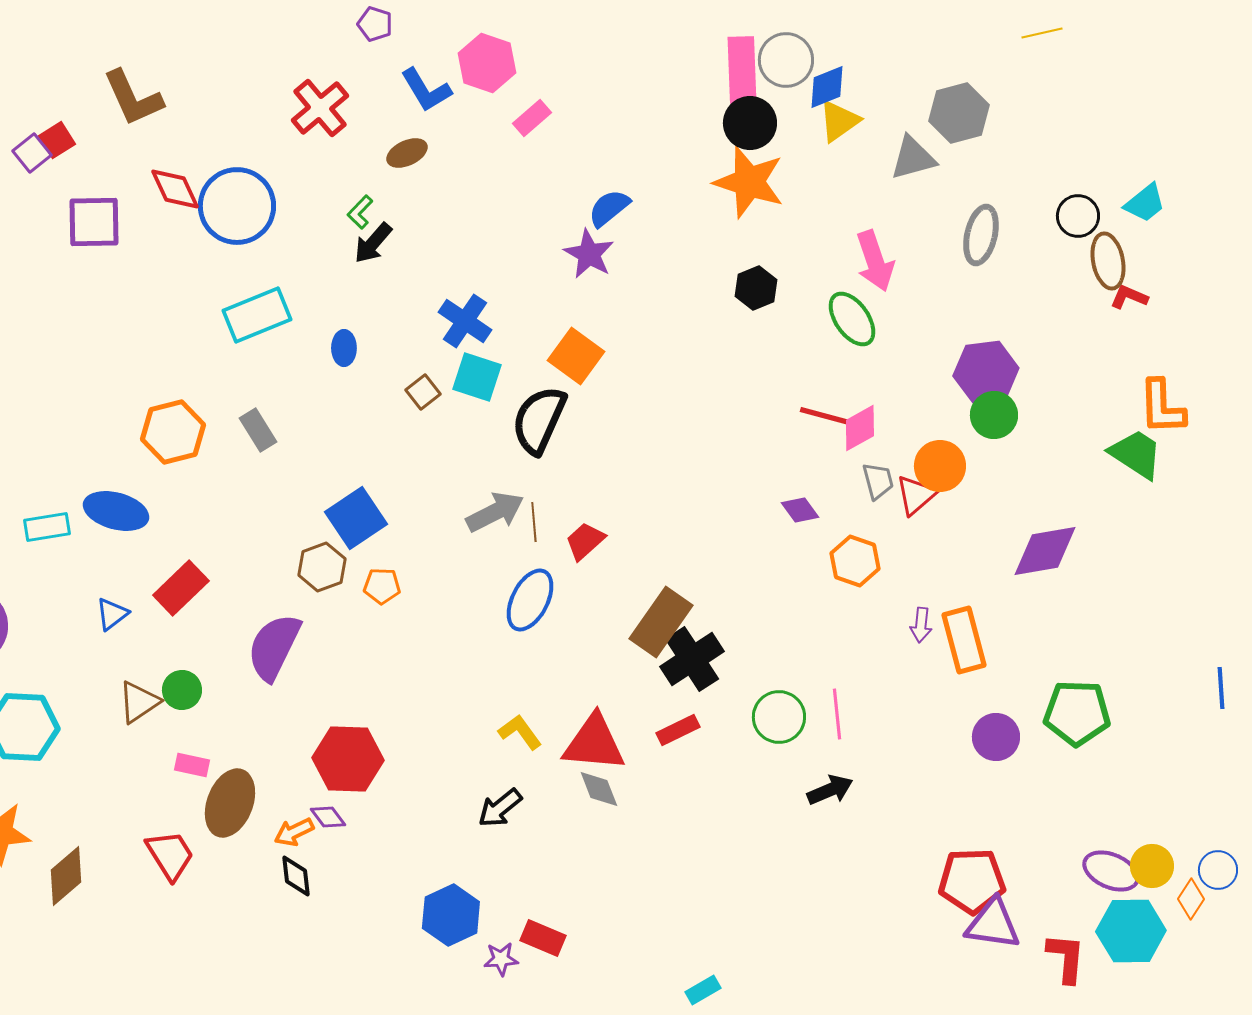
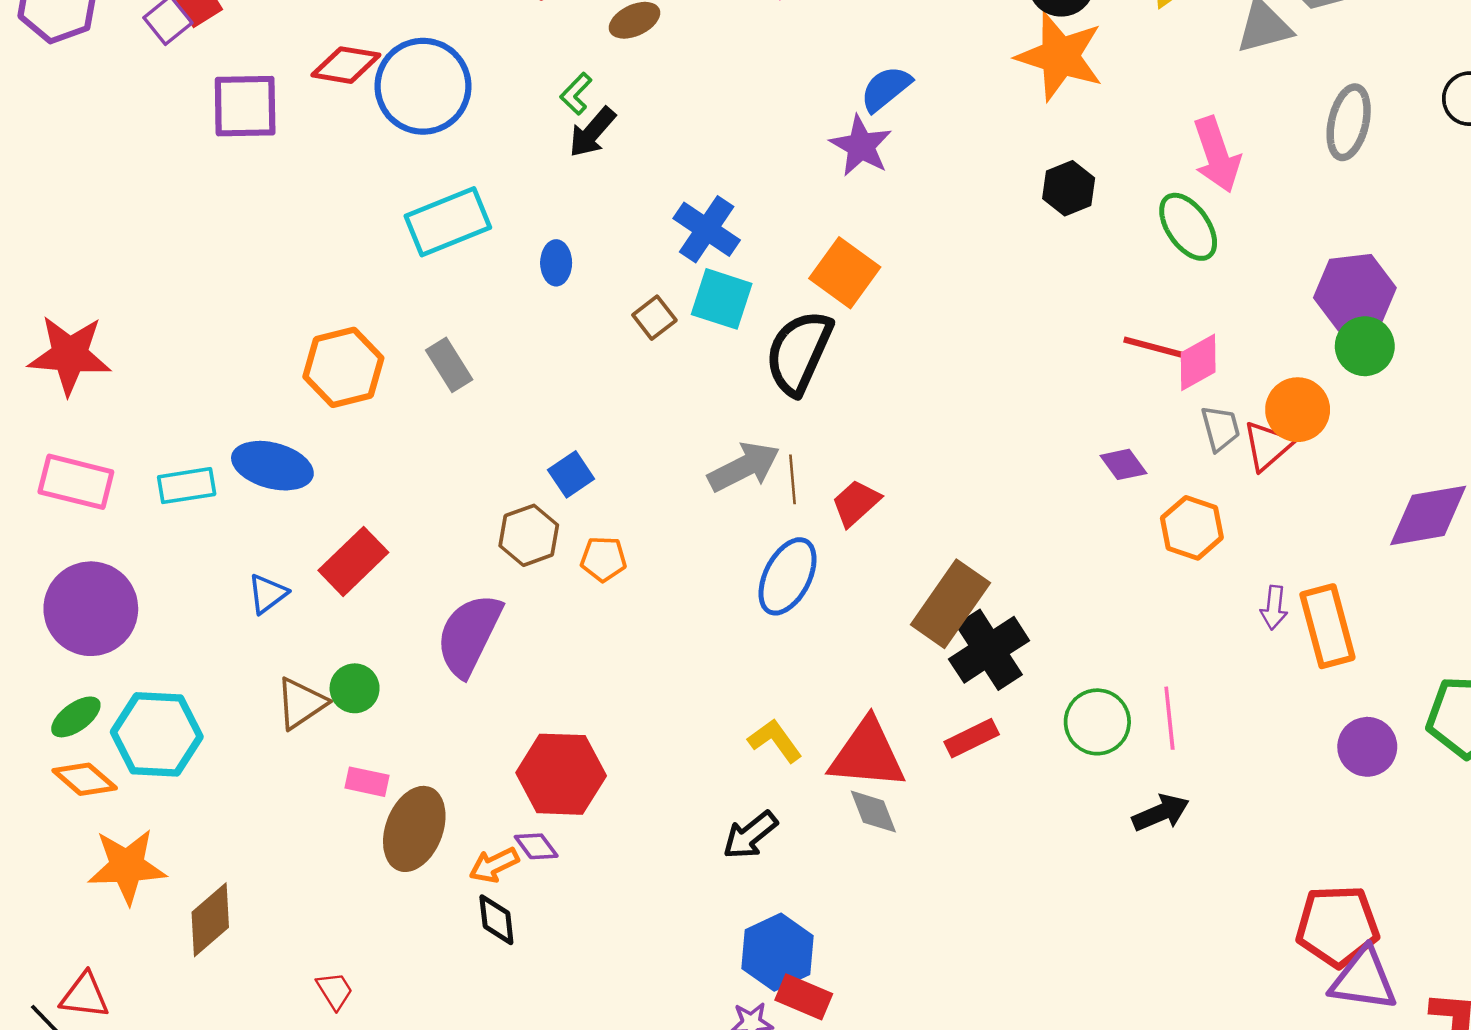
red diamond: (175, 189) -> (346, 65), turned -56
blue square: (356, 518) -> (571, 474), size x0.6
red trapezoid: (170, 855) -> (335, 991), moved, size x0.6
blue hexagon: (451, 915) -> (778, 952), moved

